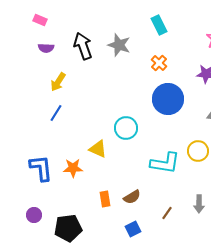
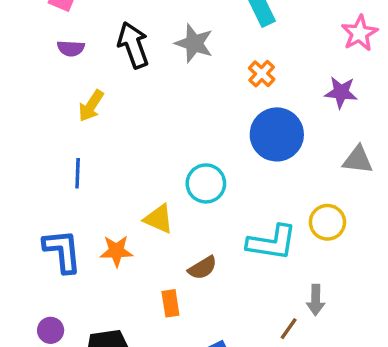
blue line: (56, 113) -> (78, 173), moved, turned -30
brown semicircle: (132, 197) -> (203, 268), moved
gray arrow: (199, 204) -> (316, 300), moved
brown line: (167, 213) -> (289, 329), moved

